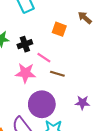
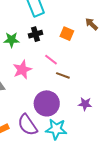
black cross: (25, 44) -> (35, 34), moved
pink star: (25, 73) -> (22, 70), moved, turned -30

